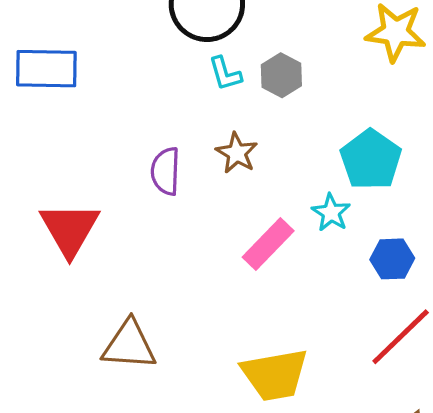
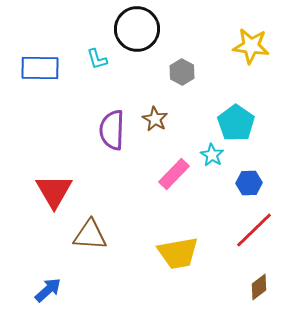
cyan L-shape: (225, 74) -> (97, 59), moved
purple semicircle: (166, 171) -> (112, 130), size x1.4
red triangle: (70, 229) -> (54, 191), moved

